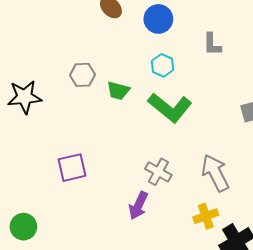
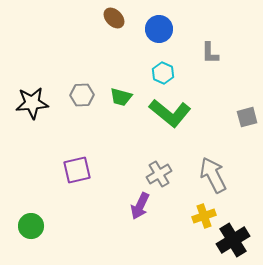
gray hexagon: (82, 75) -> (82, 95), moved
gray cross: (158, 172) -> (159, 174), turned 30

